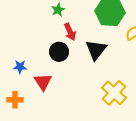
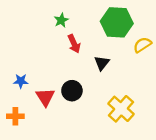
black triangle: (96, 50) -> (102, 63), size x0.7
black circle: (59, 52) -> (72, 91), moved

